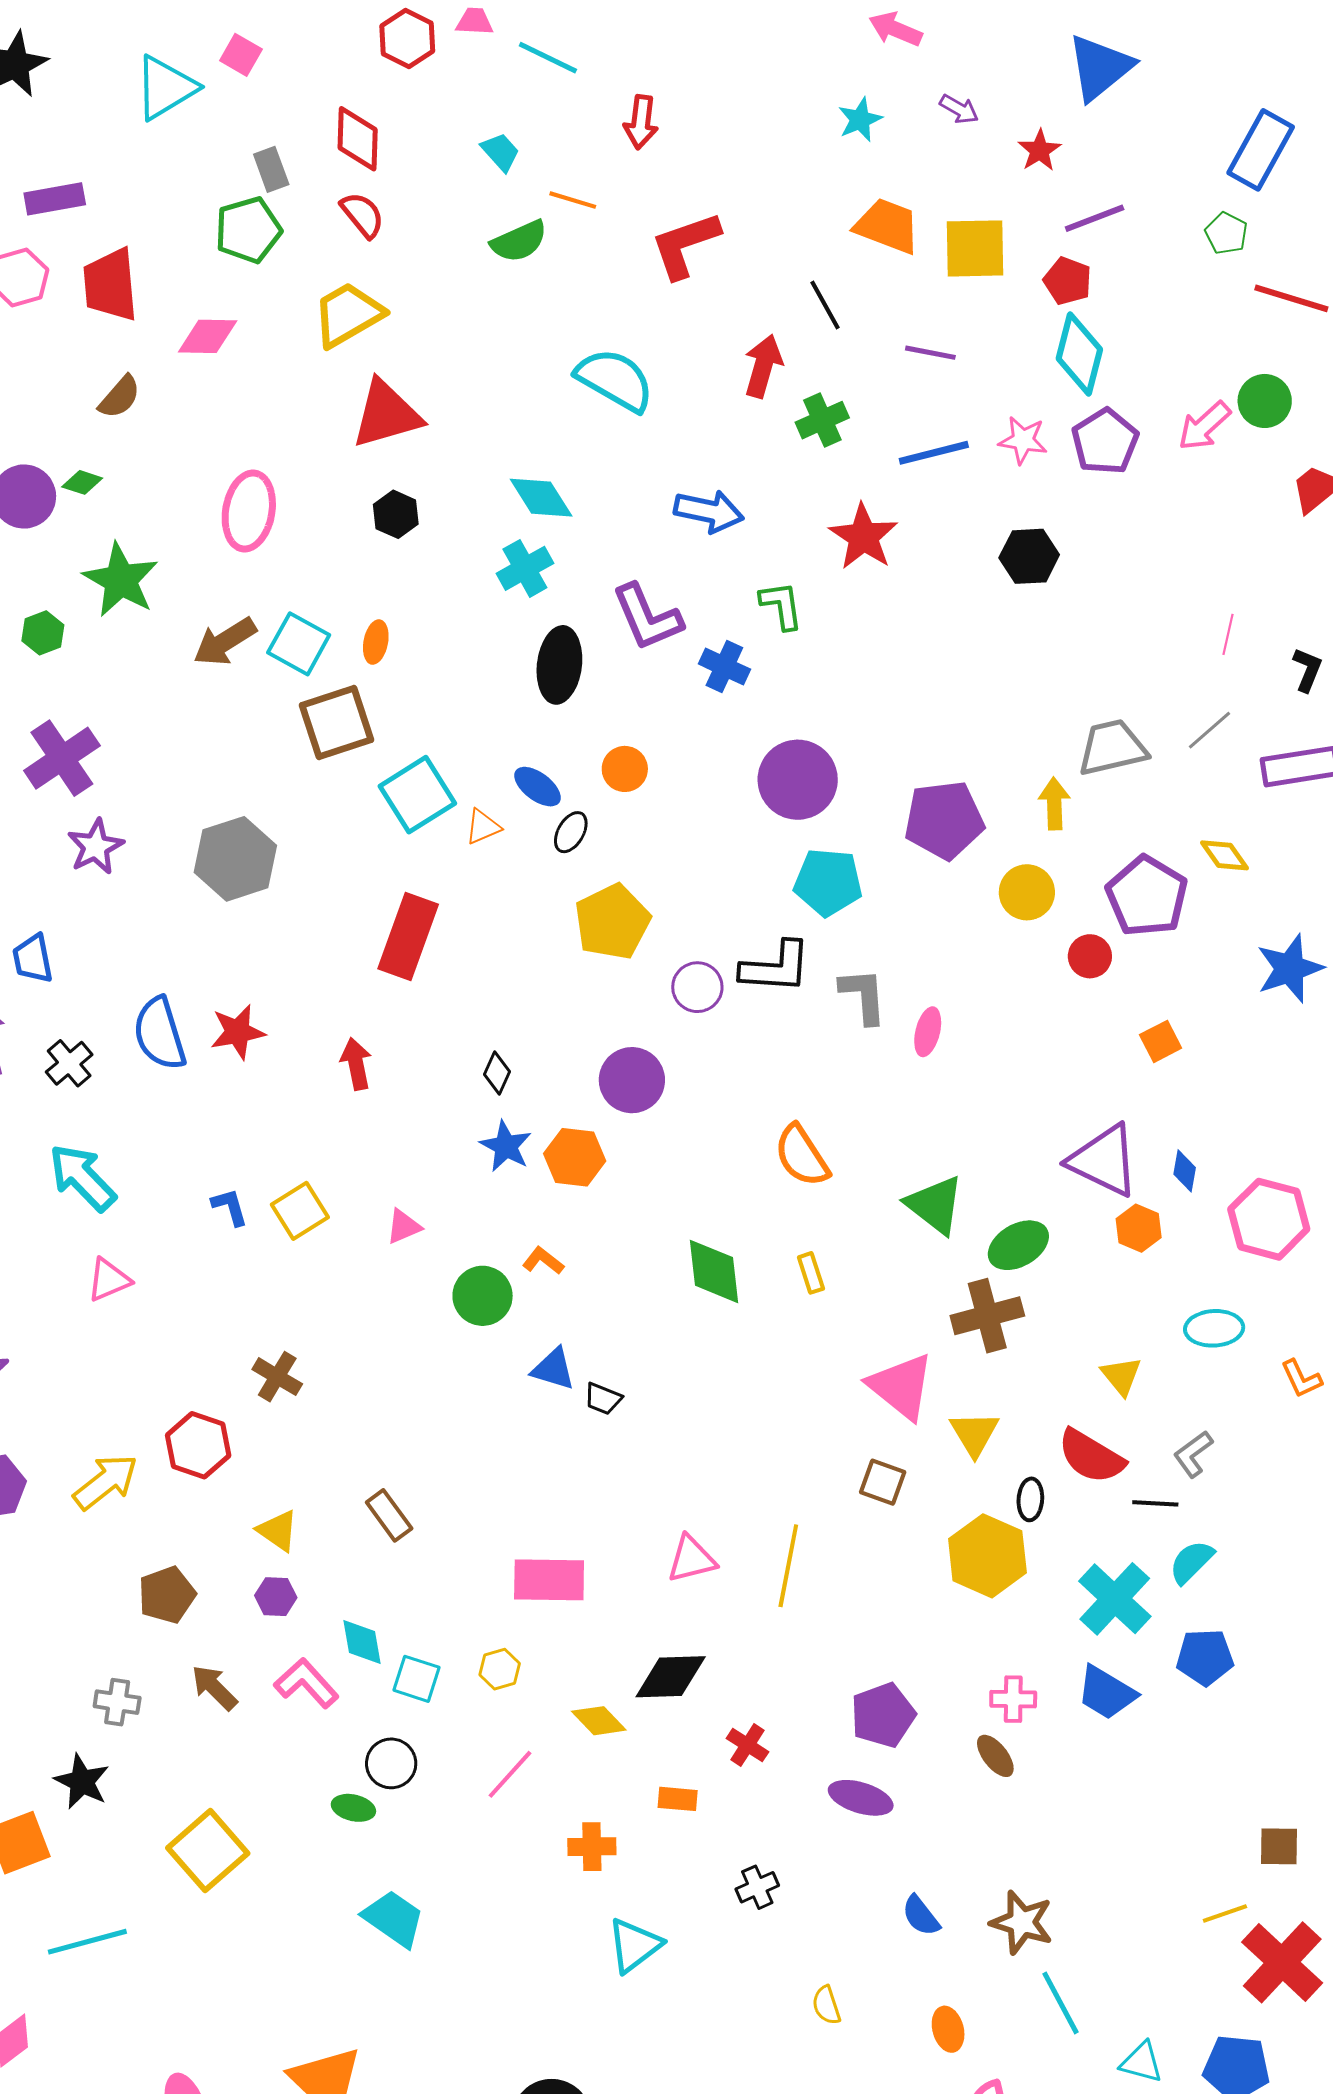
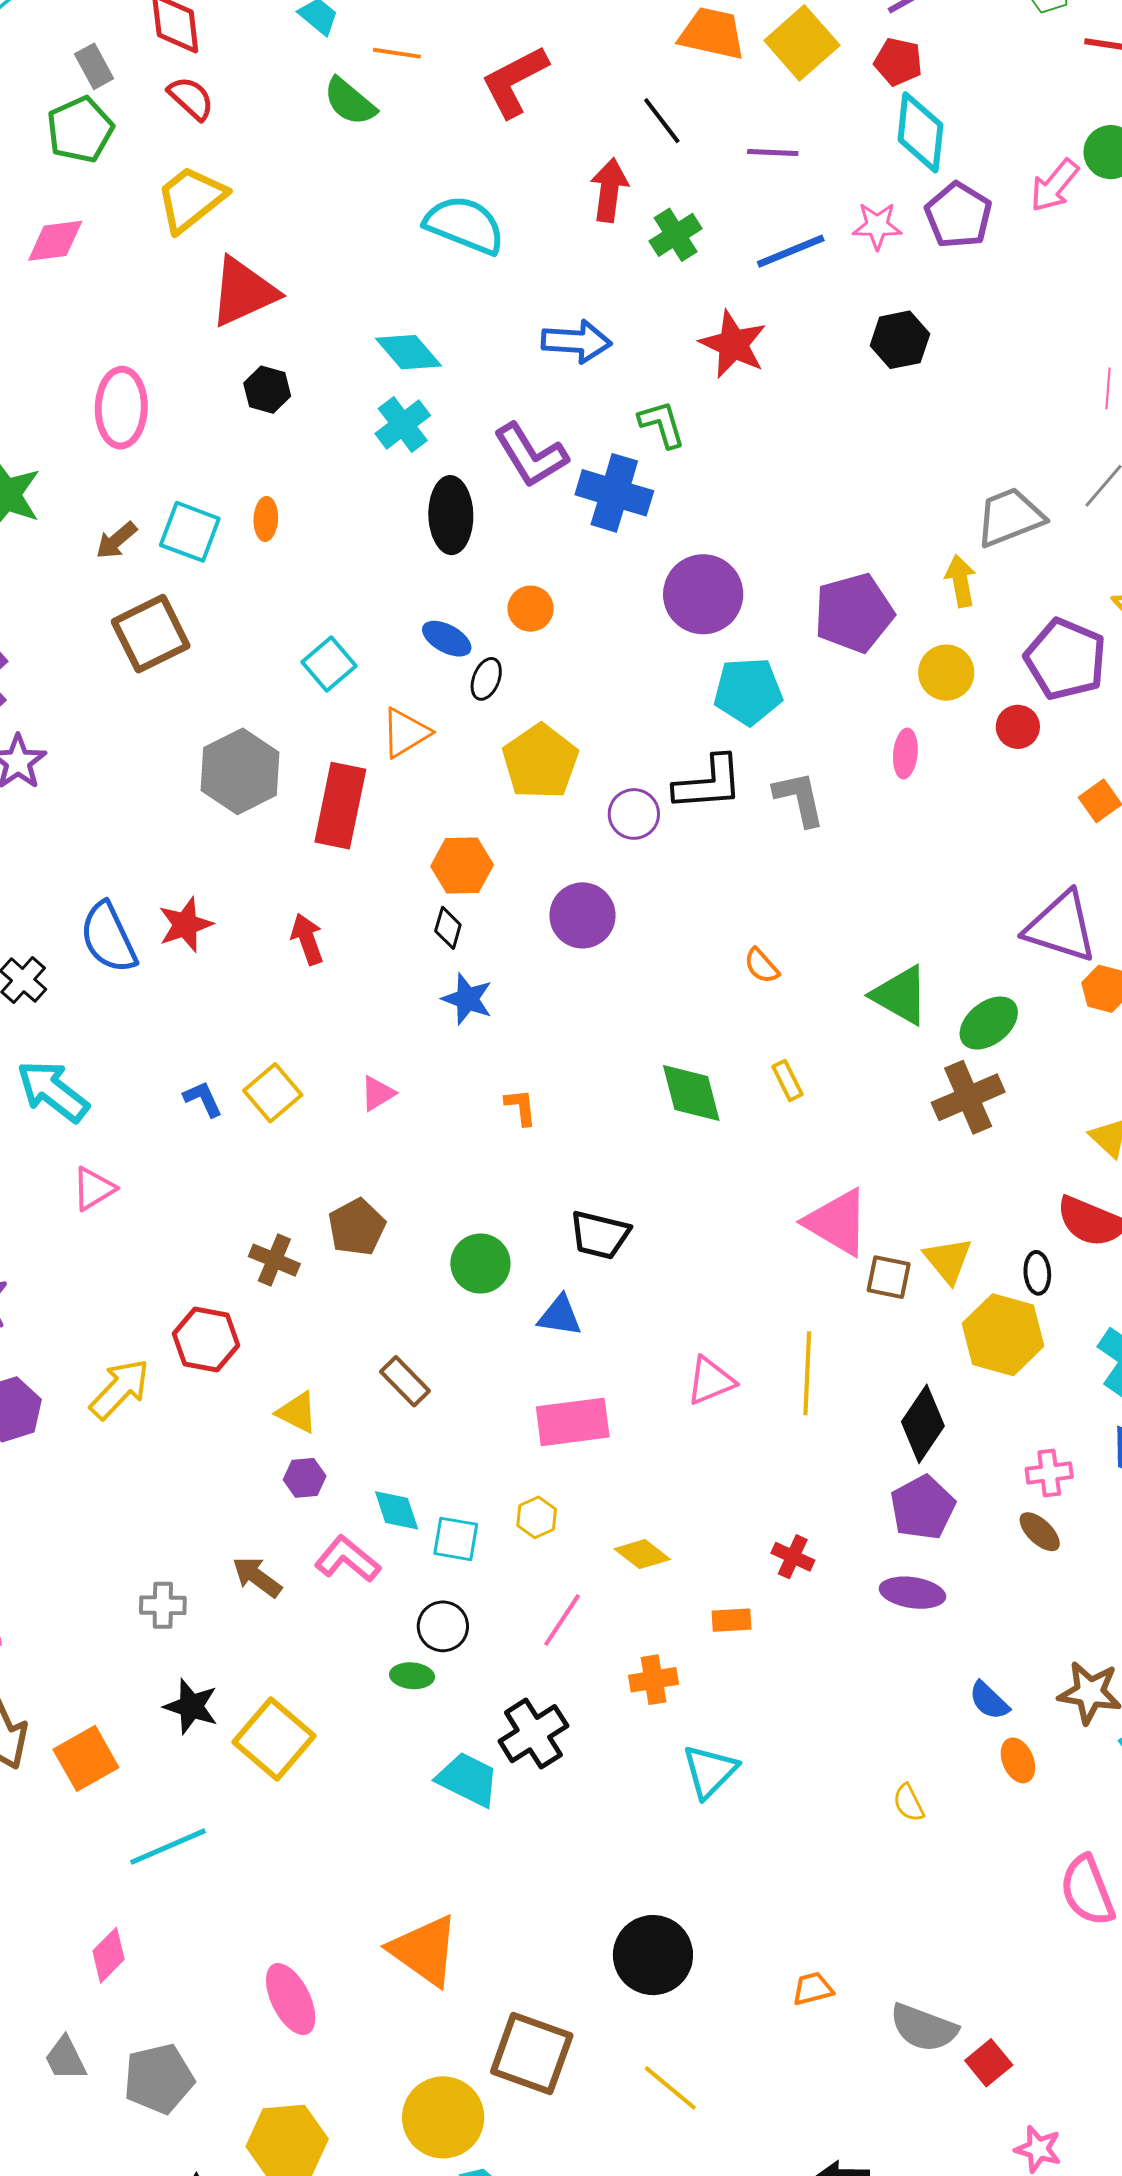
green semicircle: (519, 241) -> (350, 102), turned 72
yellow square: (975, 248) -> (802, 43), turned -32
brown arrow: (225, 642) -> (116, 540), size x0.7
blue cross: (724, 667) -> (614, 493), size x1.5
brown square: (336, 722) -> (151, 634), moved
cyan square: (417, 795) -> (329, 664), size x0.7
orange triangle: (483, 827) -> (405, 733), moved, size x1.4
gray hexagon: (235, 859) -> (240, 771), moved
pink ellipse: (928, 1032) -> (905, 754), moved
orange semicircle: (802, 1156) -> (761, 966), size x0.6
orange hexagon: (575, 1157) -> (462, 866), moved
orange L-shape: (543, 1261) -> (521, 1107), turned 54
green circle: (483, 1296) -> (480, 1263), moved
blue triangle: (553, 1369) -> (560, 1316), moved
pink triangle: (901, 1386) -> (837, 1222), moved
black trapezoid: (603, 1399) -> (600, 1235), size x1.6
yellow triangle: (974, 1434) -> (948, 1260), moved
brown pentagon: (167, 1595) -> (357, 1227), moved
black diamond: (671, 1677) -> (923, 1424), moved, turned -46
black star: (82, 1782) -> (191, 1706), moved
black cross: (757, 1887) -> (533, 1734), moved, size x1.6
orange ellipse: (948, 2029) -> (1018, 1760), moved

